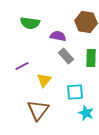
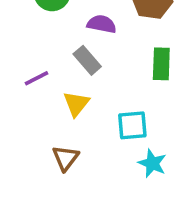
gray rectangle: (66, 56) -> (87, 60), moved
brown triangle: (38, 110) -> (65, 158), size x0.7

